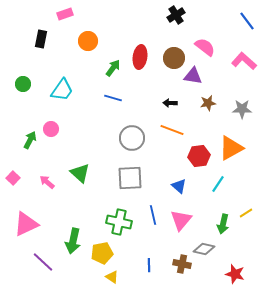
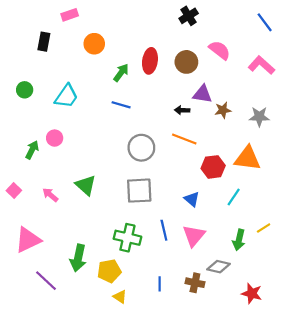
purple triangle: (193, 76) -> (202, 94), moved
orange triangle: (231, 148) -> (247, 158), turned 36

